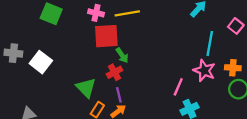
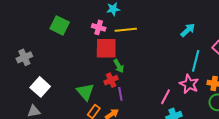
gray cross: (13, 53) -> (24, 57), turned -35
white square: (41, 62) -> (40, 87), moved
purple line: (119, 95) -> (120, 94), moved

